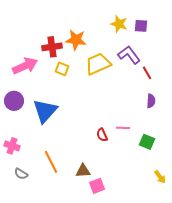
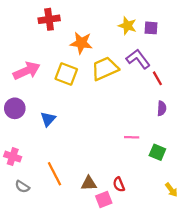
red cross: (52, 47) -> (49, 19), moved
yellow square: (62, 69) -> (66, 74), size x1.5
blue triangle: (45, 111) -> (48, 119), size x0.6
red semicircle: (102, 135) -> (119, 184), moved

